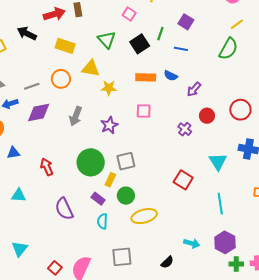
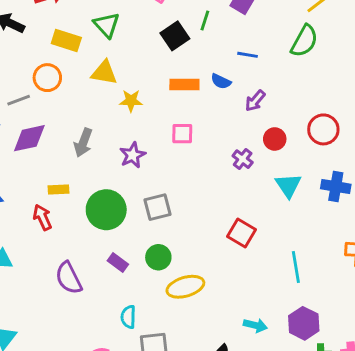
green triangle: (107, 40) -> (107, 25), moved
blue line: (181, 49) -> (247, 55), moved
orange circle: (61, 79) -> (47, 78), moved
cyan triangle: (218, 162) -> (288, 185), moved
yellow rectangle: (110, 180) -> (59, 190), moved, turned 64
cyan semicircle: (102, 221) -> (128, 317), moved

